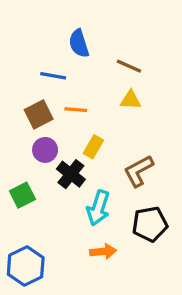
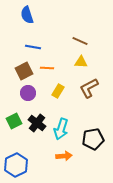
blue semicircle: (79, 44) -> (27, 15), moved
brown L-shape: (139, 171) -> (89, 88), moved
black cross: (71, 174) -> (37, 123), moved

